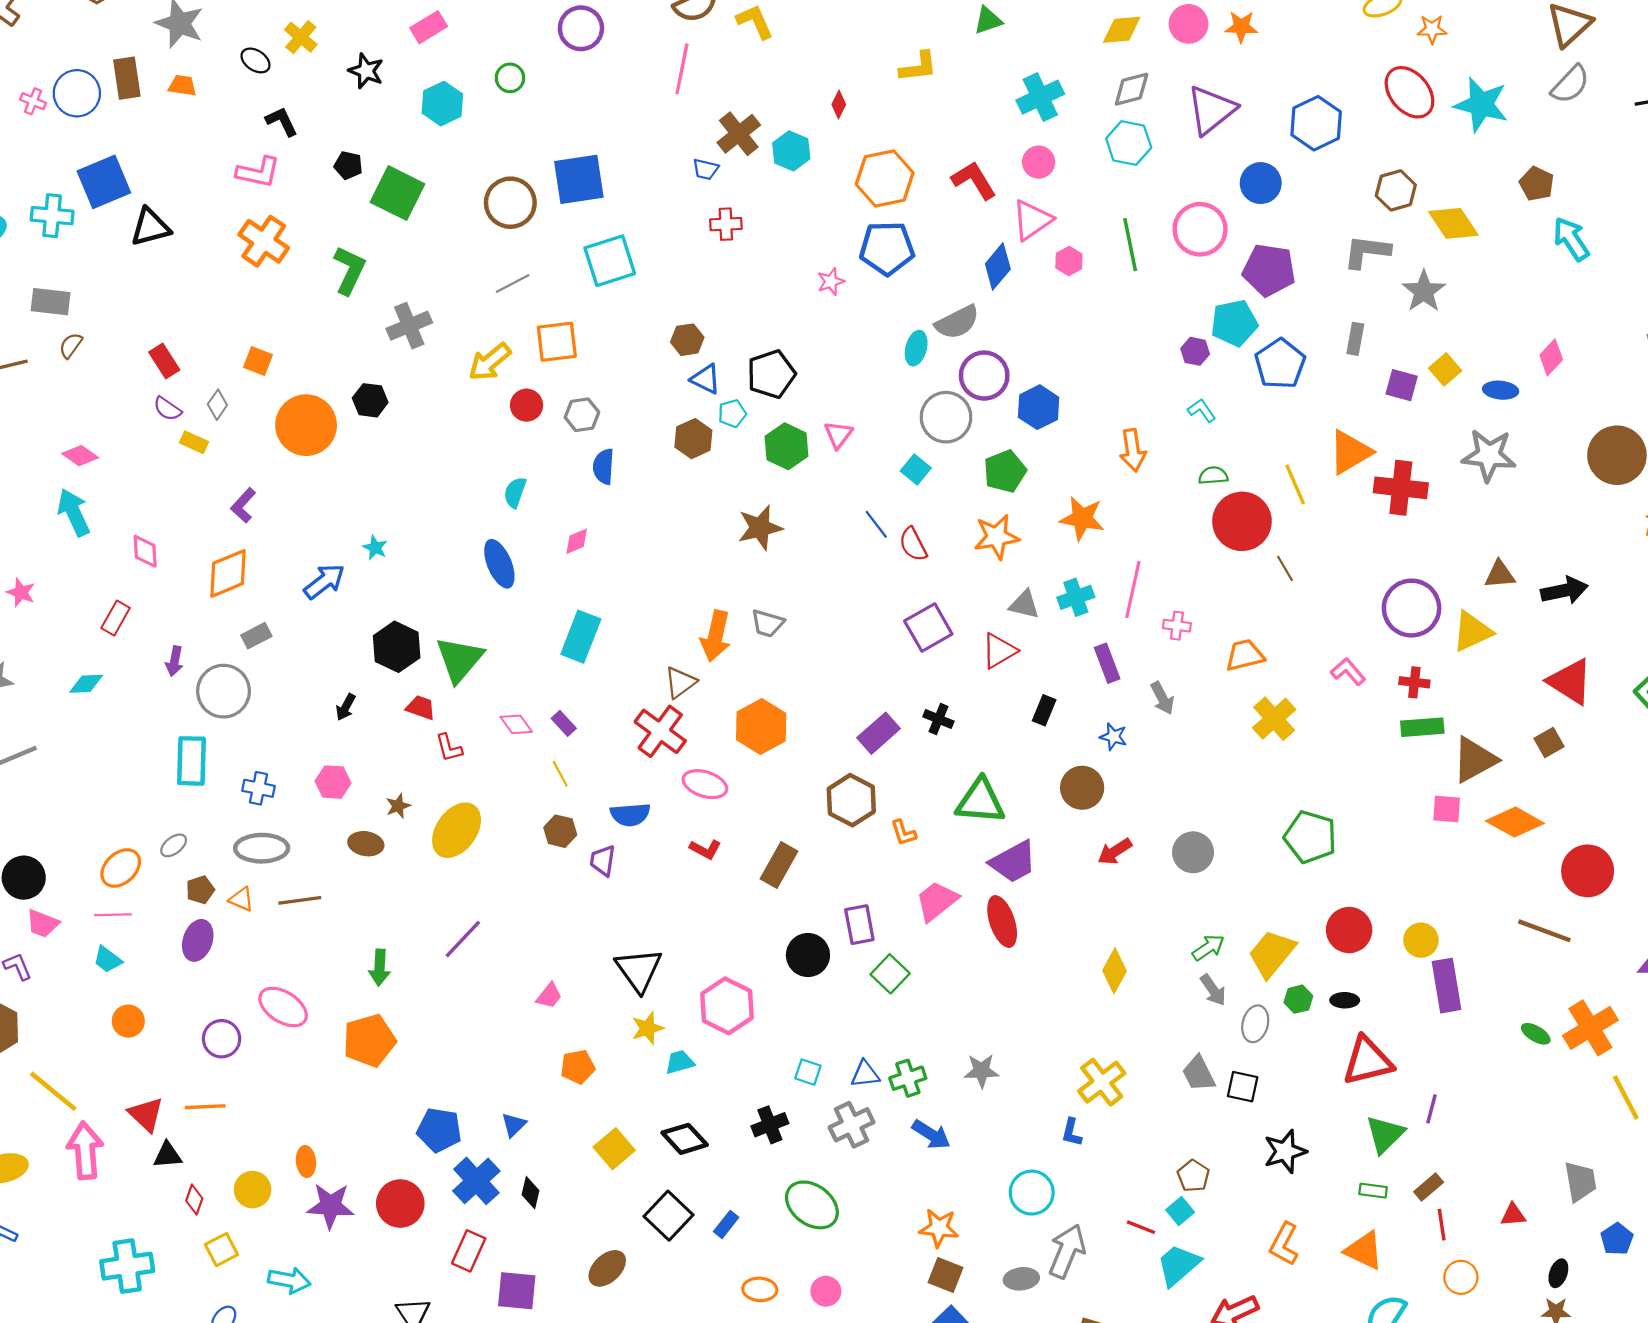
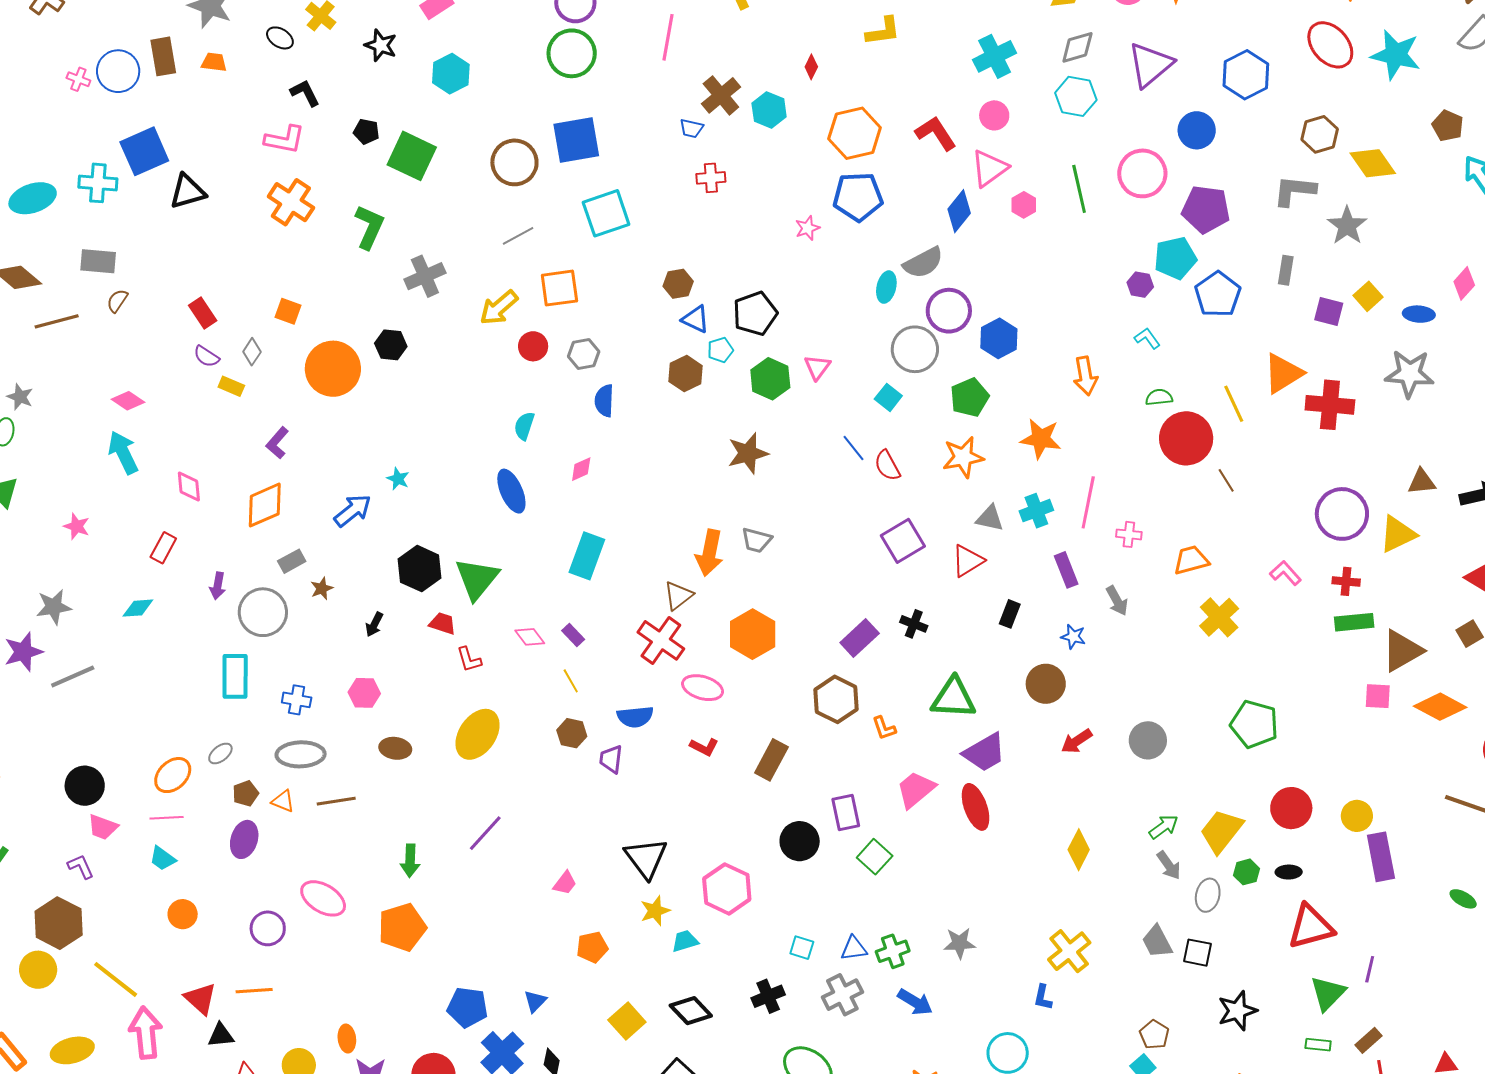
green circle: (510, 78) -> (572, 53), moved, size x1.8
brown star: (398, 806) -> (322, 588), moved

